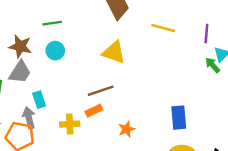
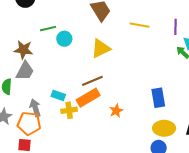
cyan circle: (55, 51) -> (64, 39), moved
yellow triangle: (114, 52) -> (101, 48), turned -40
cyan rectangle: (39, 100) -> (58, 95), moved, turned -48
orange rectangle: (94, 111) -> (88, 98), size x1.6

